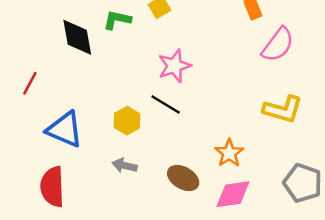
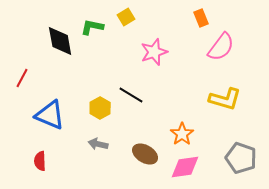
pink star: (174, 66) -> (154, 52), moved
red semicircle: (52, 187) -> (40, 161), size x0.6

